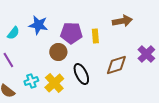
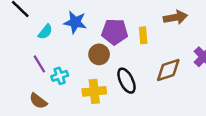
cyan cross: (31, 81) -> (60, 76), moved
yellow cross: (54, 83) -> (94, 91), turned 36

